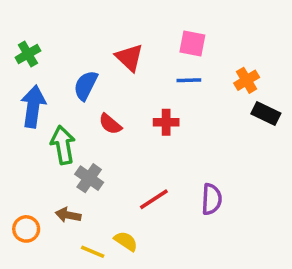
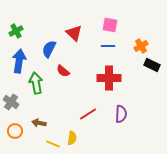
red cross: (166, 122) -> (109, 78), moved, size x1.6
gray cross: (89, 178) -> (11, 102), moved
yellow semicircle: (126, 241) -> (72, 138), turned 64

